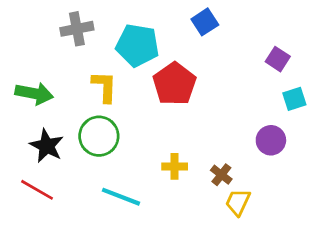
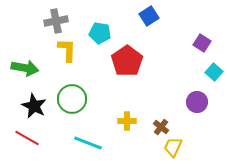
cyan pentagon: (137, 45) -> (100, 33), size x0.7
yellow L-shape: (104, 87) -> (67, 50), moved
cyan square: (294, 99) -> (214, 72), turned -30

